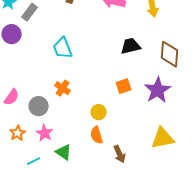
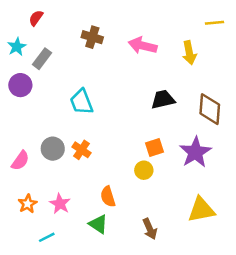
gray circle: (39, 106) -> (53, 149), moved
yellow circle: (99, 112) -> (144, 170), moved
orange semicircle: (97, 135) -> (108, 197), moved
green triangle: (64, 152) -> (98, 224), moved

